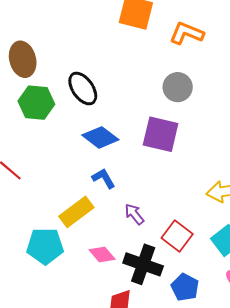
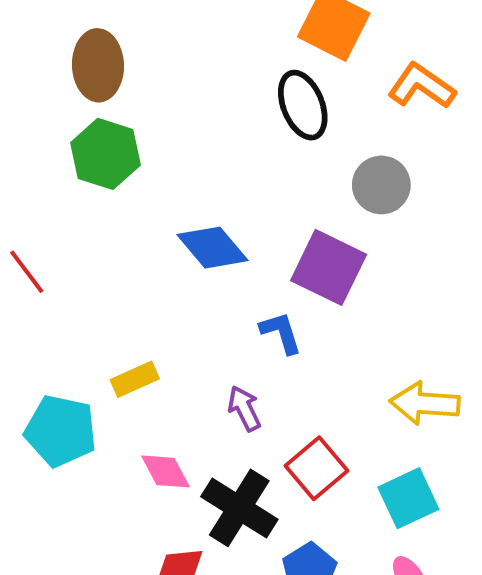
black ellipse: (83, 89) -> (303, 105), moved
blue L-shape: (104, 178) -> (281, 333), moved
yellow rectangle: (76, 212) -> (135, 379), size x0.7

